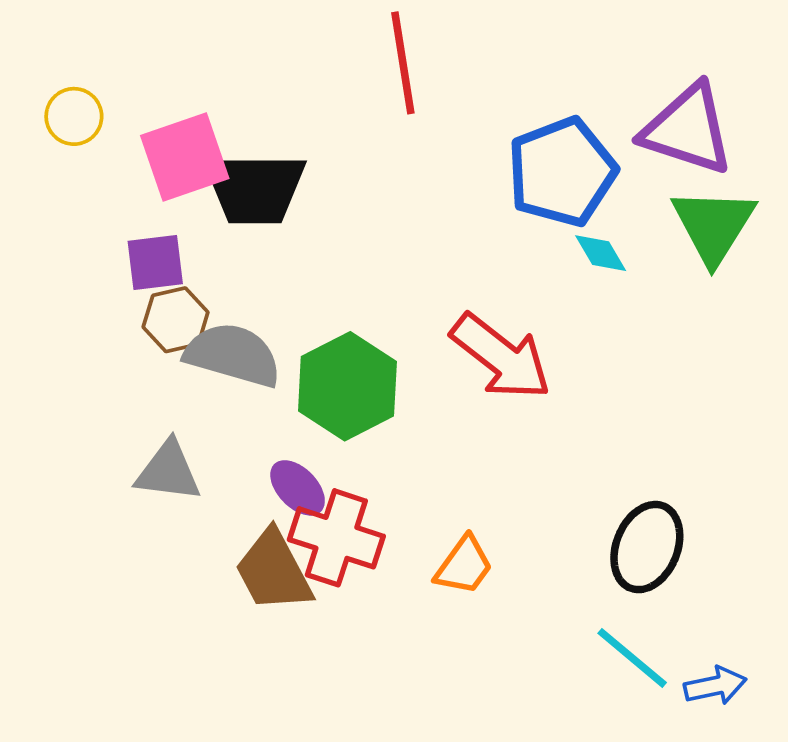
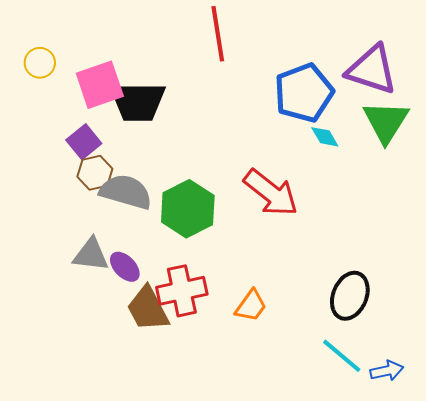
purple square: (155, 262) -> (84, 142), turned -32
purple ellipse: (298, 488) -> (125, 267), moved
red cross: (336, 538) -> (182, 291), turned -30

